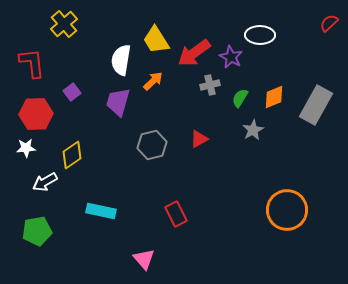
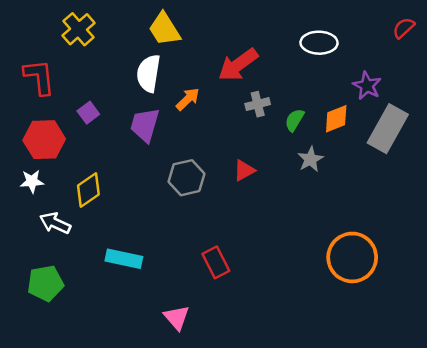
yellow trapezoid: (156, 40) -> (164, 29), moved
purple star: (231, 57) -> (367, 86), moved
white arrow: (45, 182) -> (55, 223), turned 55

